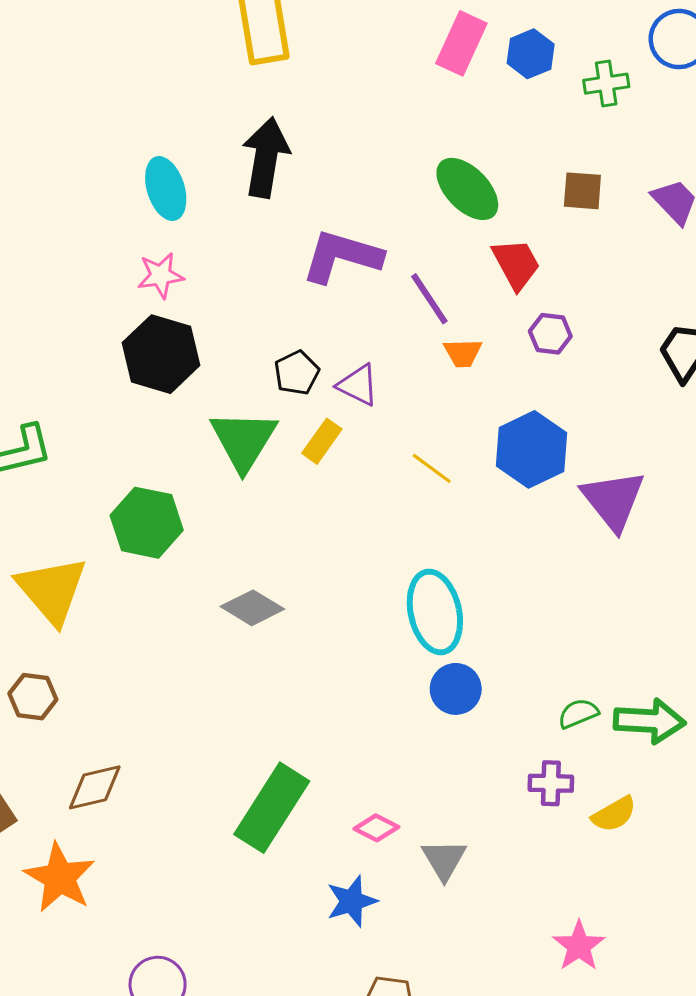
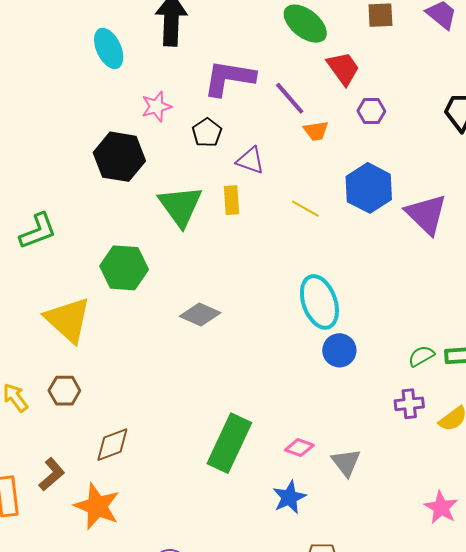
pink star: (160, 275) -> (156, 106), moved
black pentagon: (297, 373) -> (207, 133), moved
yellow rectangle: (322, 441) -> (232, 200), turned -32

